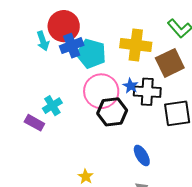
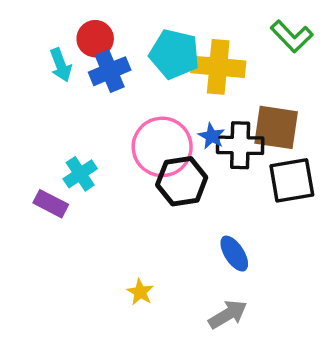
red circle: (64, 26) -> (95, 39), size x0.7
cyan pentagon: (91, 54) -> (174, 54), moved
brown square: (170, 63) -> (276, 127), moved, turned 36

